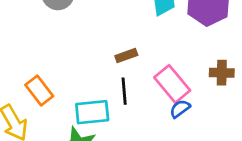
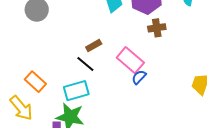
brown cross: (222, 73) -> (157, 28), moved
black line: (124, 91) -> (85, 64), moved, turned -36

